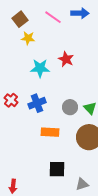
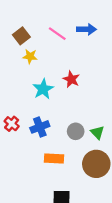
cyan star: (40, 68) -> (43, 89), turned -30

